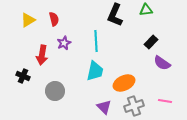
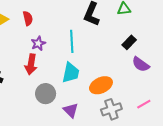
red arrow: (42, 55) -> (31, 64), moved
gray circle: (55, 91) -> (46, 94), moved
pink line: (165, 101) -> (144, 104), turned -40
purple triangle: (104, 107) -> (71, 110), moved

